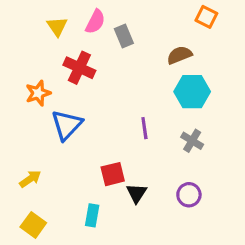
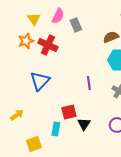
orange star: (38, 93) -> (26, 41), moved
cyan rectangle: (92, 215) -> (56, 129), moved
yellow square: (33, 225) -> (34, 144), moved, turned 35

